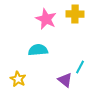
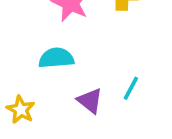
purple triangle: (65, 80) -> (90, 101), moved

